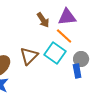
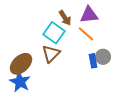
cyan square: (55, 53) -> (54, 33), moved
blue rectangle: (77, 71) -> (93, 61), moved

